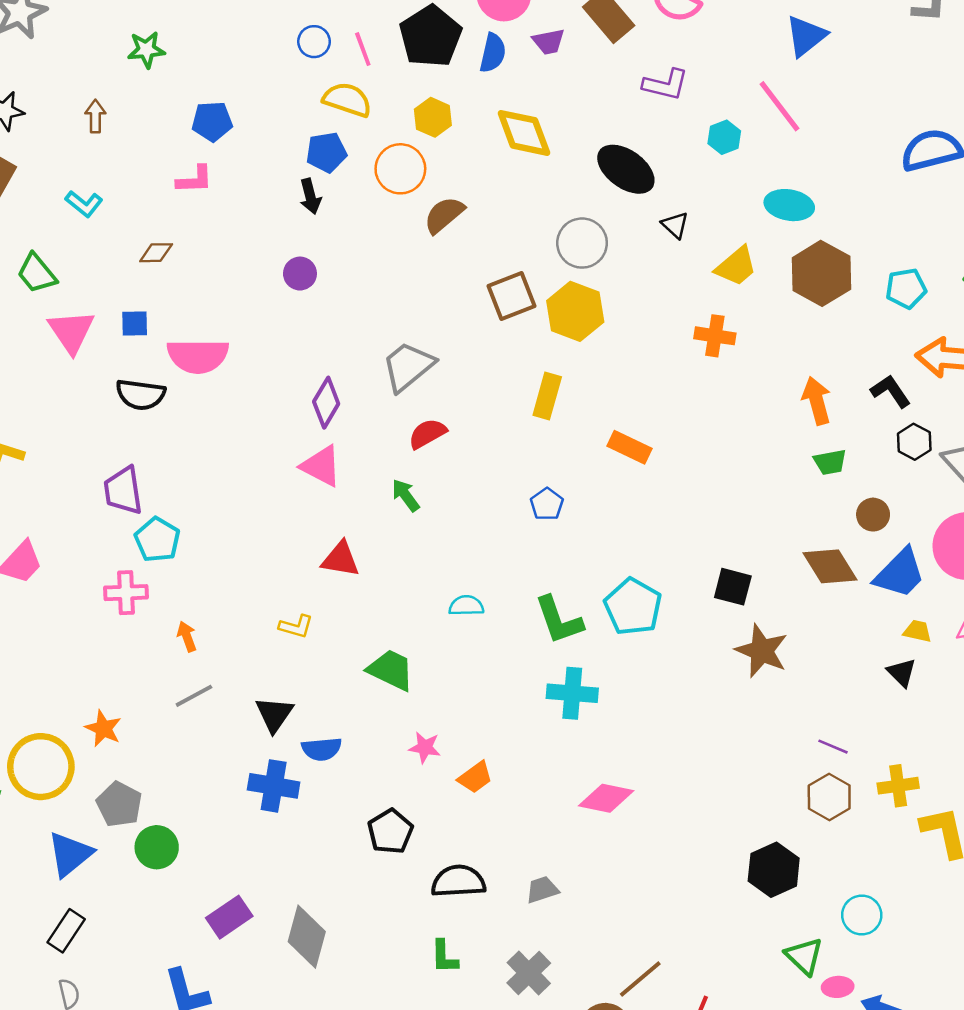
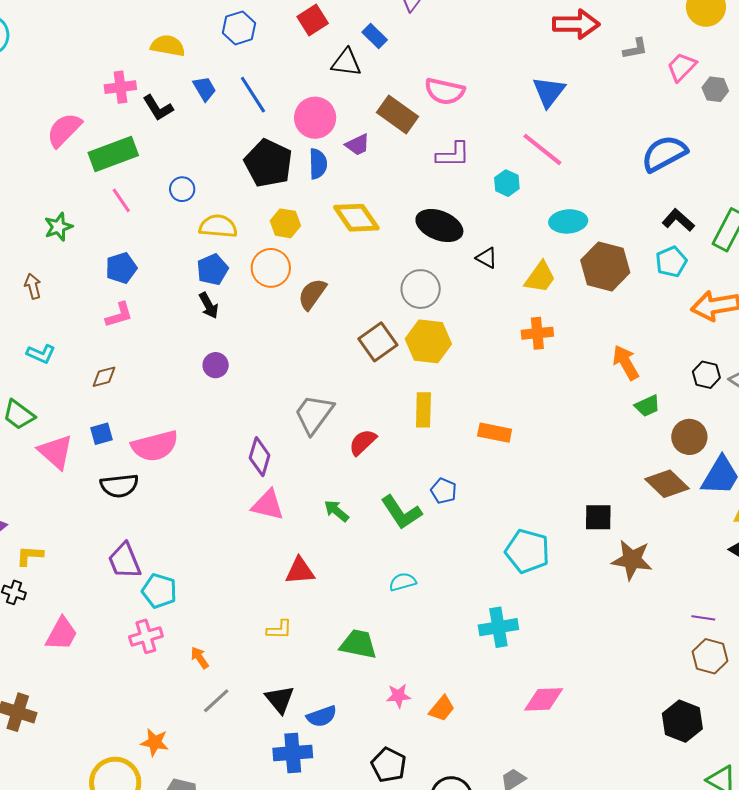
pink line: (363, 49) -> (121, 200), moved
black L-shape: (891, 391) -> (678, 220), moved
red semicircle: (427, 434) -> (363, 442), moved
brown circle: (873, 515) -> (689, 437), size x1.4
green L-shape: (559, 620) -> (401, 512), moved

